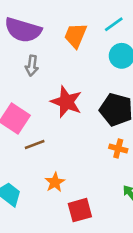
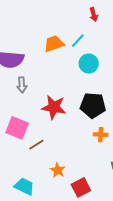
orange trapezoid: (76, 35) -> (54, 44), moved, turned 60

